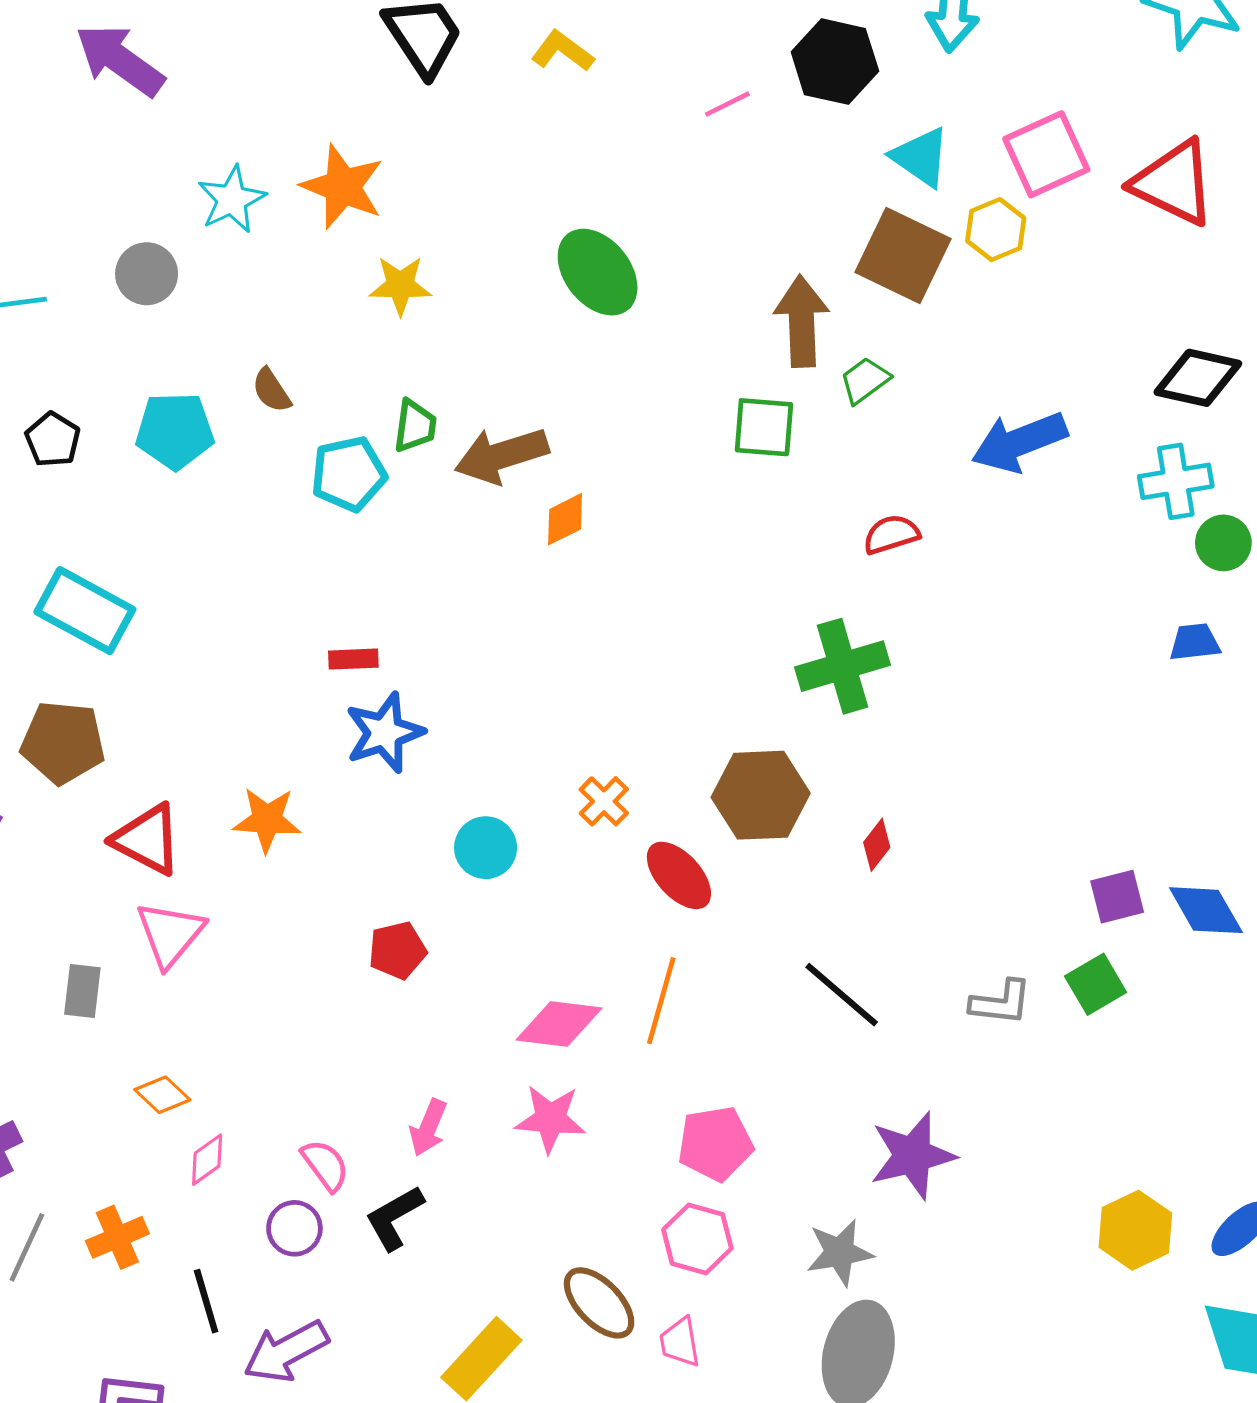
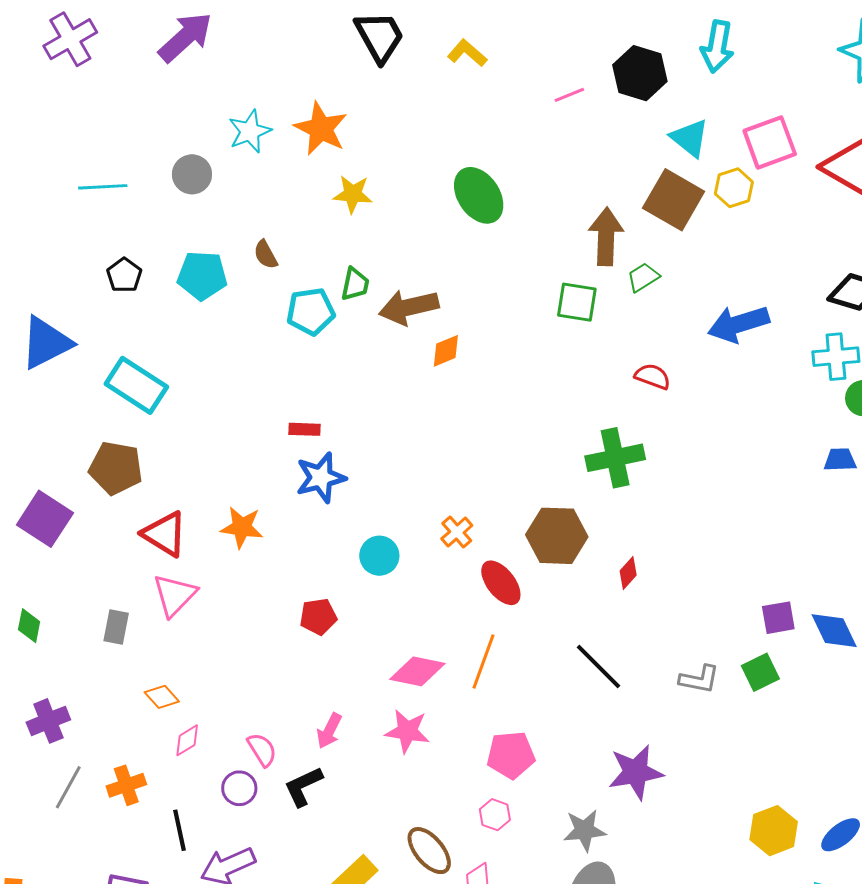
purple arrow: (120, 60) -> (185, 37), turned 98
red semicircle: (891, 534) -> (653, 376), turned 33
pink hexagon: (697, 1239) -> (495, 815), size x0.7

